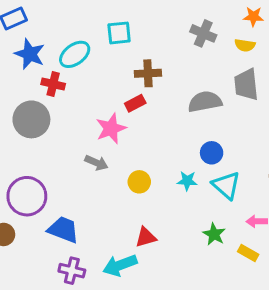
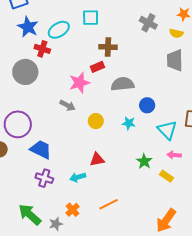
gray semicircle: (205, 102) -> (123, 84), moved
cyan triangle: (226, 185) -> (167, 130), moved
cyan arrow: (120, 265) -> (78, 177), size x0.7

